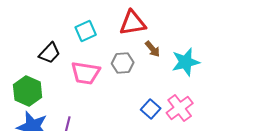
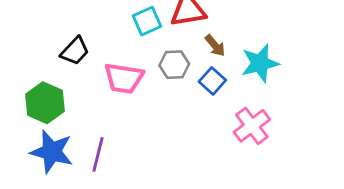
cyan square: (86, 31) -> (147, 21), moved
blue square: (151, 109) -> (212, 81), moved

